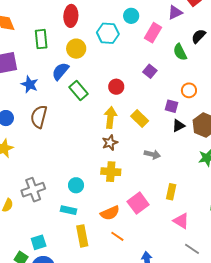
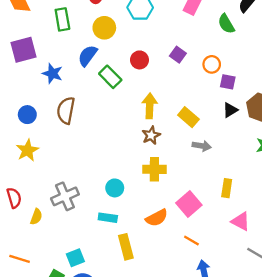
purple square: (150, 71) -> (178, 55), moved
red circle: (116, 87) -> (139, 60), moved
orange circle: (189, 90) -> (212, 64), moved
purple square: (172, 106) -> (228, 82), moved
yellow rectangle: (140, 118) -> (188, 117), moved
orange line: (117, 236) -> (191, 240), moved

